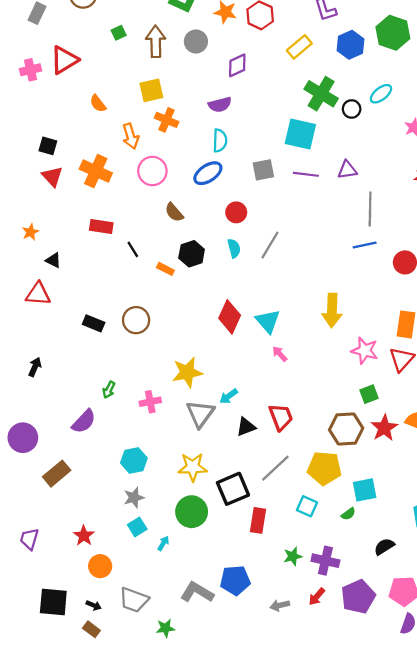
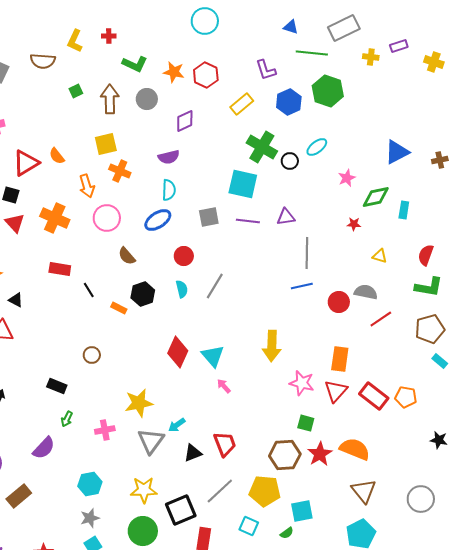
red triangle: (64, 60) -> (26, 163), moved
brown circle: (136, 320) -> (92, 355), size x0.7
black rectangle: (94, 323) -> (57, 386), moved
green square: (369, 394) -> (306, 423), turned 36

